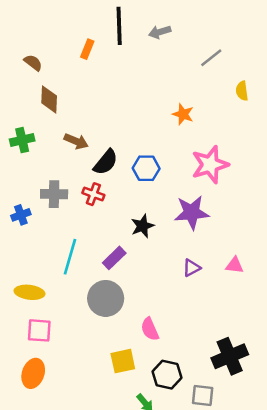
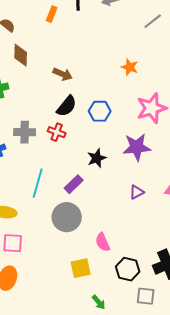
brown arrow: (76, 141) -> (63, 74), moved
black hexagon: (167, 375) -> (128, 269), moved

